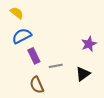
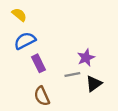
purple star: (89, 44) -> (86, 58), moved
gray line: (56, 66) -> (72, 75), moved

